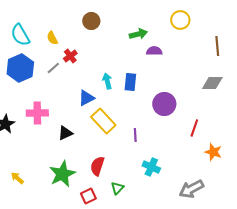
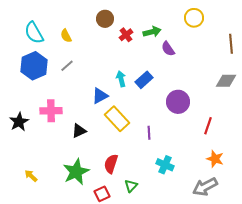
purple semicircle: (154, 51) -> (168, 49), turned -126
red cross: (70, 56) -> (126, 35), moved
blue rectangle: (130, 82) -> (144, 80), turned 42
orange star: (213, 152) -> (215, 159), moved

